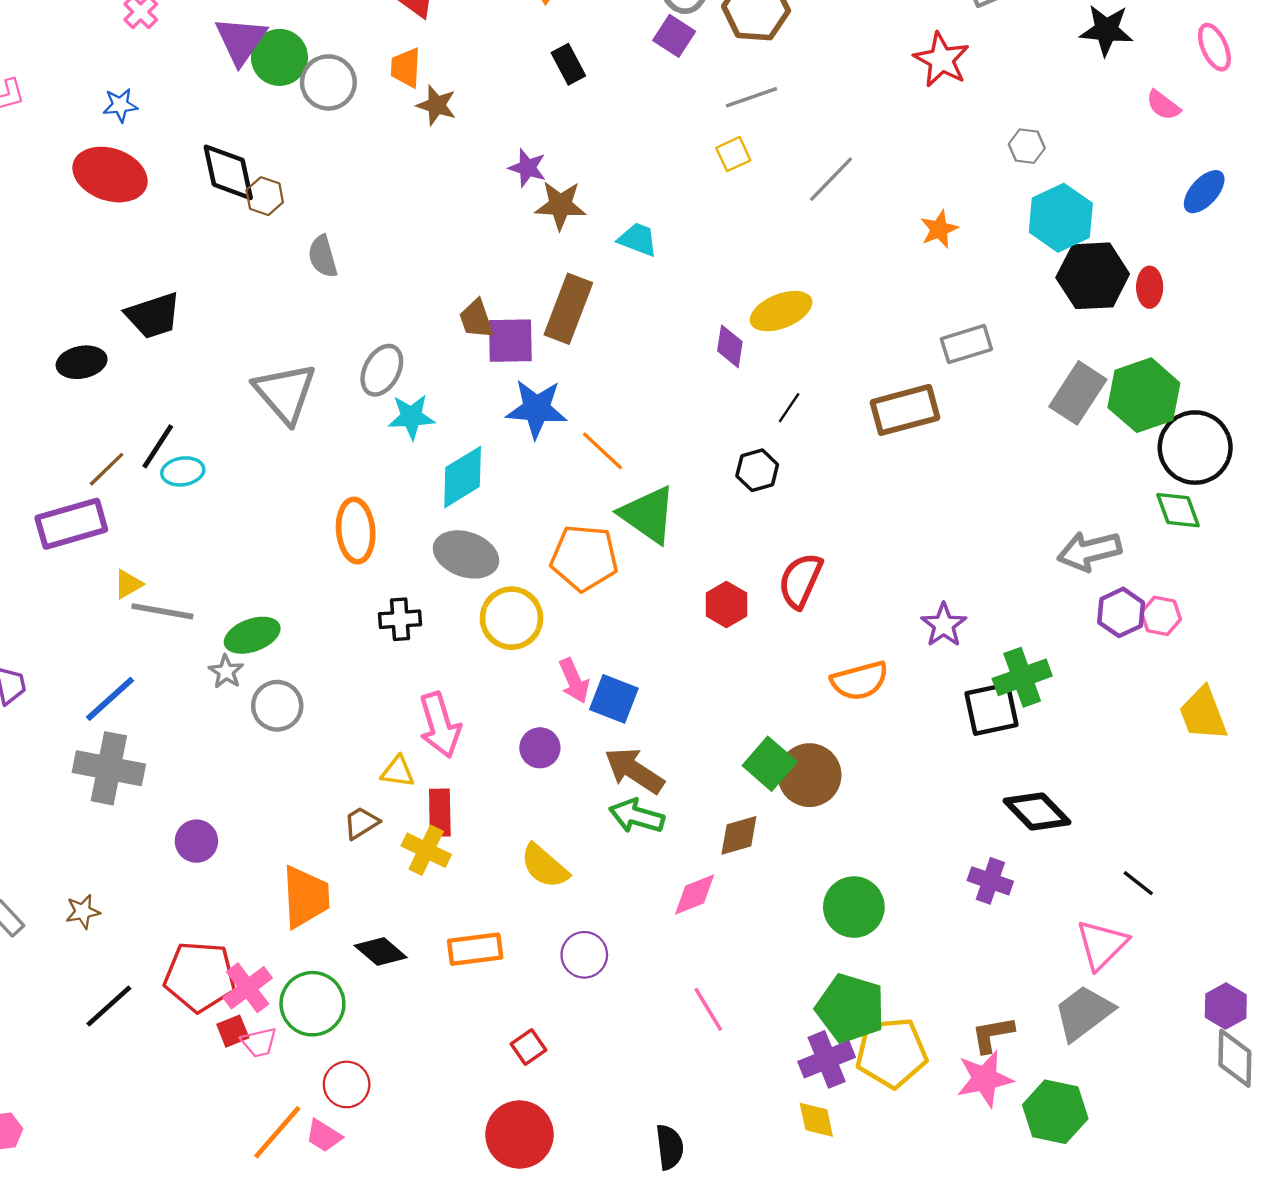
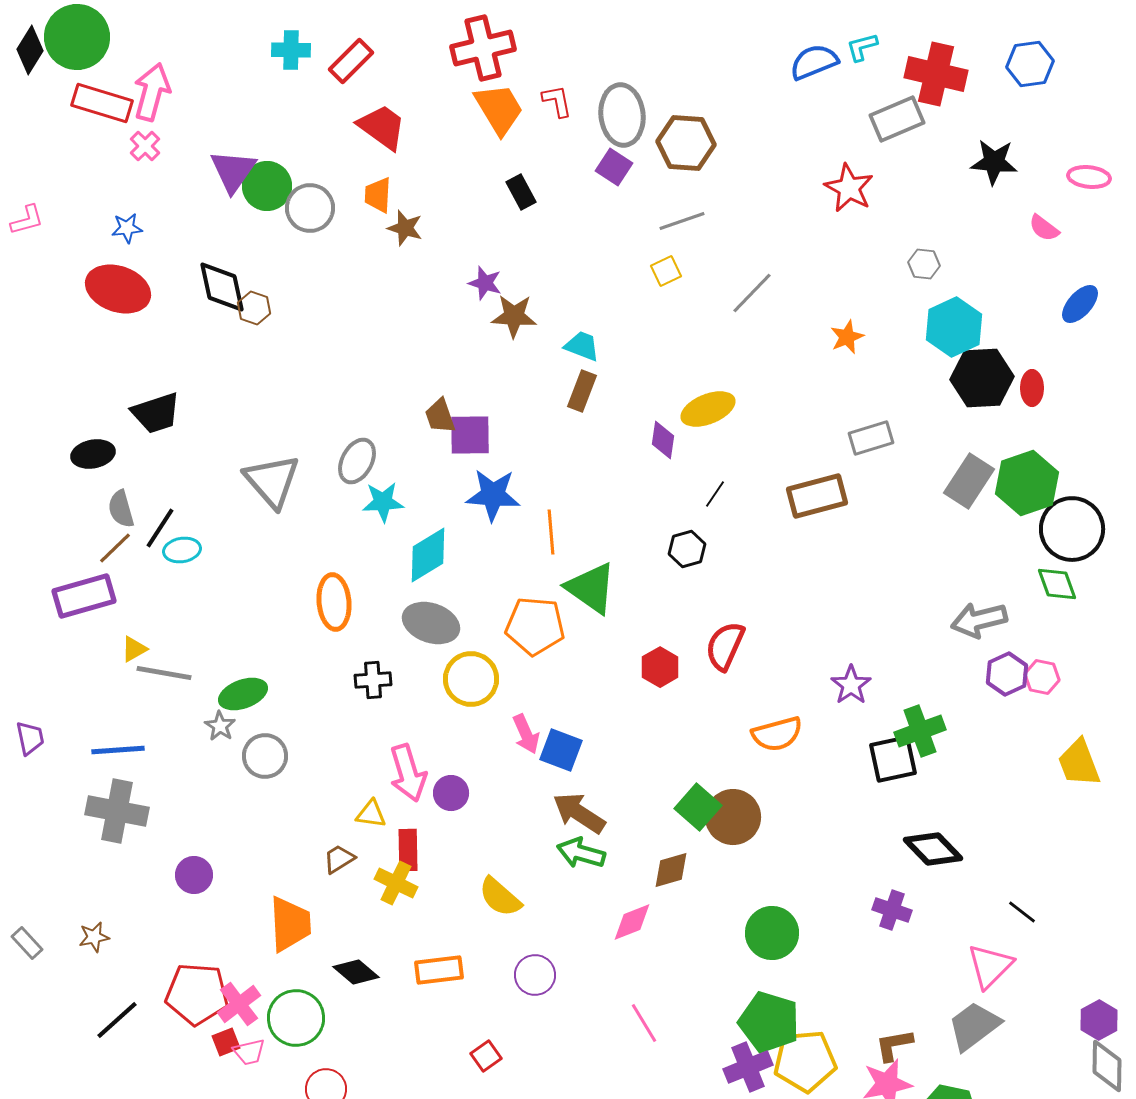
pink ellipse: (1214, 47) -> (1089, 177), turned -60
gray semicircle: (323, 256) -> (121, 509), moved
brown rectangle: (568, 309) -> (582, 391), moved, size x0.7
orange line: (602, 451) -> (551, 532), turned 42
blue line: (110, 699) -> (118, 750), turned 38
purple circle: (540, 748) -> (451, 793), moved

